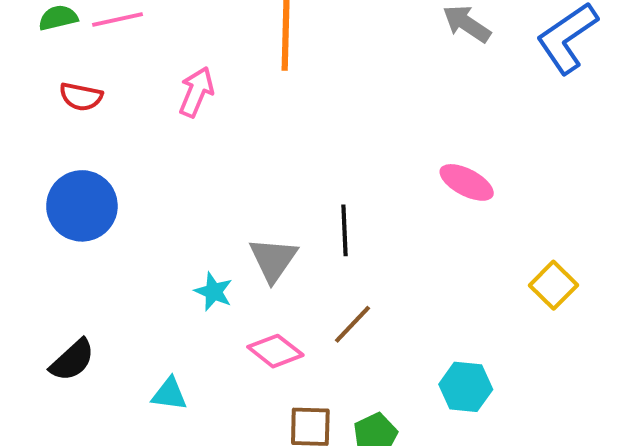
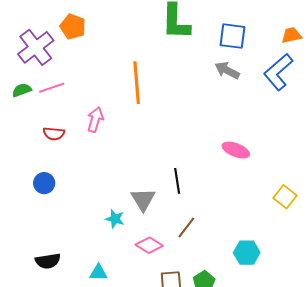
red semicircle: (81, 97) -> (54, 134), moved
blue circle: (82, 206) -> (44, 183), size x0.6
black semicircle: (72, 360) -> (48, 261), turned 40

